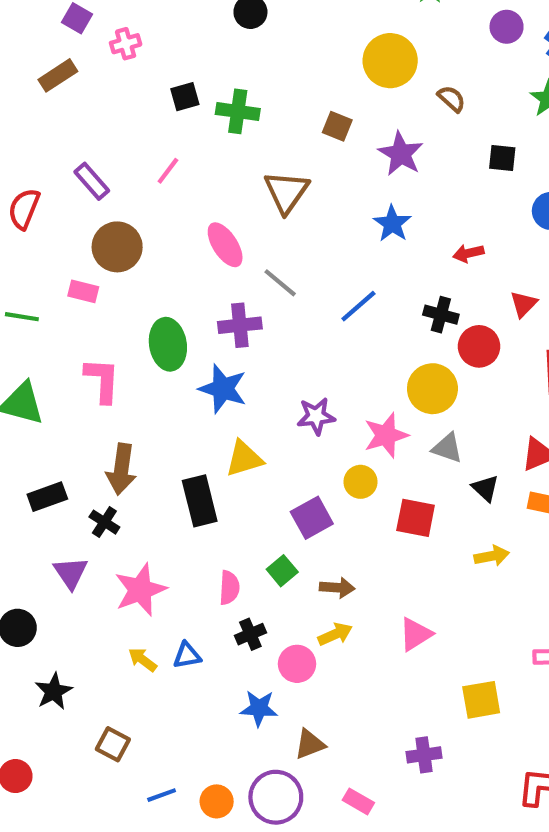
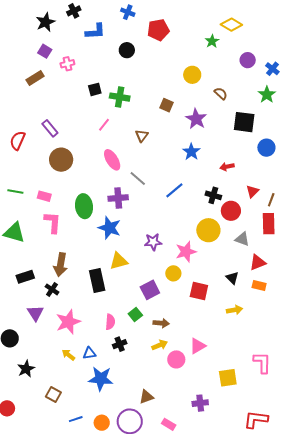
yellow circle: (390, 61) -> (192, 75), size x0.7
black square: (502, 158) -> (244, 122), size x1.6
pink line: (168, 171) -> (104, 125), moved
brown triangle: (286, 192) -> (142, 136), size x0.6
pink rectangle: (83, 291) -> (44, 196), moved
gray triangle: (447, 448) -> (242, 239), moved
pink circle: (297, 664) -> (176, 359), moved
blue star: (259, 708) -> (101, 379), moved, size x1.4

